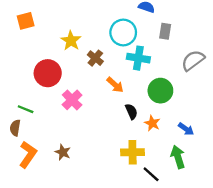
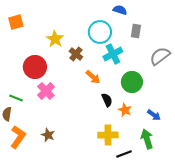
cyan cross: (138, 58) -> (113, 54), turned -36
pink cross: (72, 100) -> (46, 91), moved
black line: (151, 174) -> (124, 154), turned -63

